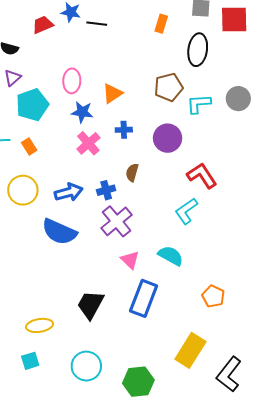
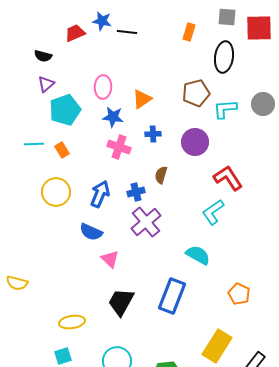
pink cross: (88, 143) -> (119, 147), turned -30
blue arrow: (69, 192) -> (100, 194), turned -52
blue semicircle: (59, 232) -> (91, 232), size x0.7
pink triangle: (130, 260) -> (110, 259), moved

